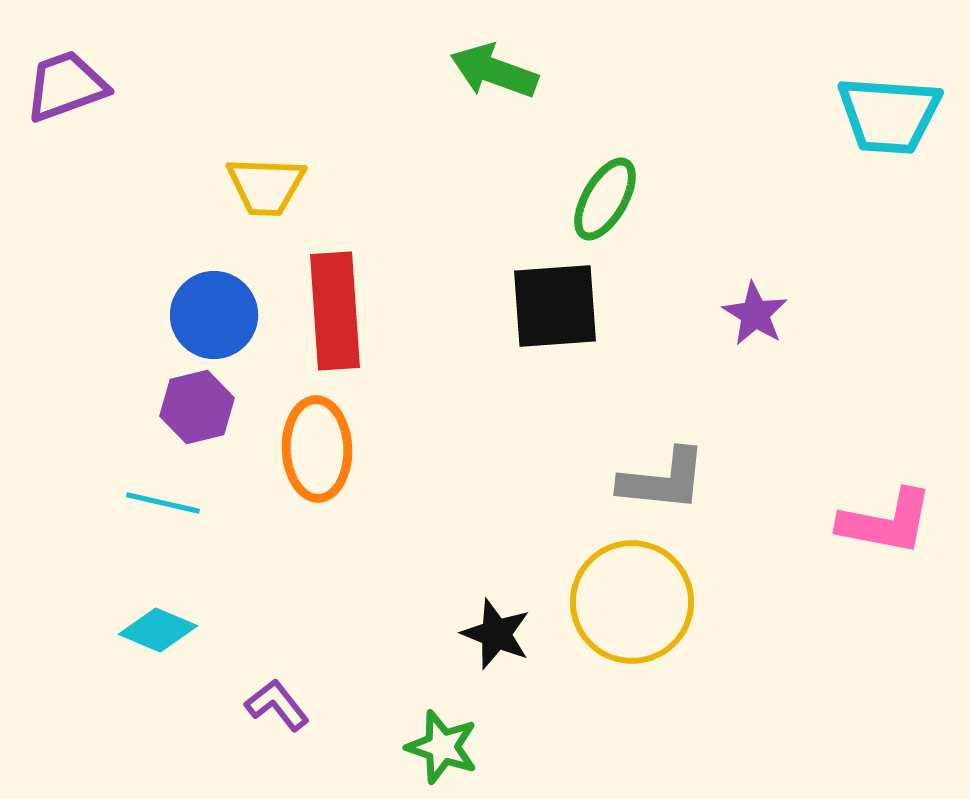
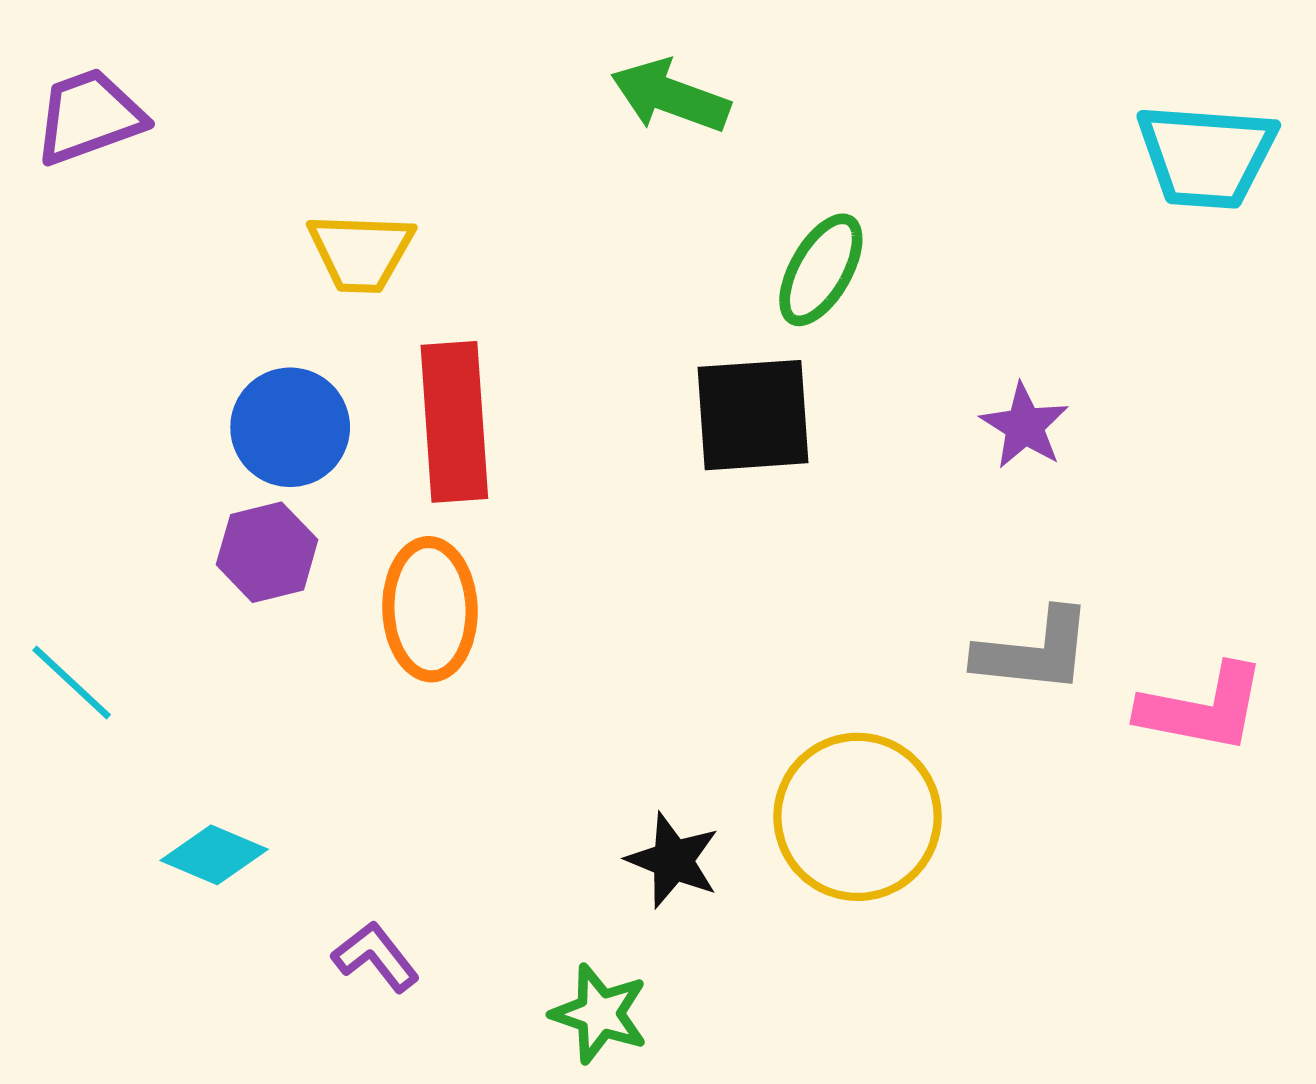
gray L-shape: (663, 480) -> (1034, 651), moved
cyan line: (163, 503) -> (72, 682), moved, turned 30

